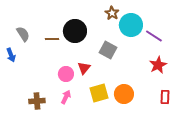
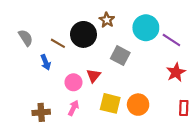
brown star: (112, 13) -> (107, 20), moved
brown line: (52, 39) -> (58, 43), turned 32
blue arrow: (11, 55) -> (46, 62), moved
yellow square: (99, 93) -> (110, 103), turned 30

